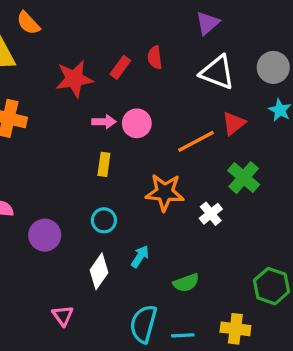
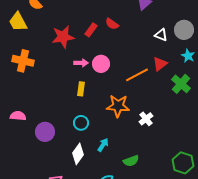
red semicircle: (155, 58) -> (112, 24), turned -48
white triangle: (217, 72) -> (161, 35), moved, size x0.6
green cross: (244, 178) -> (181, 84), moved

